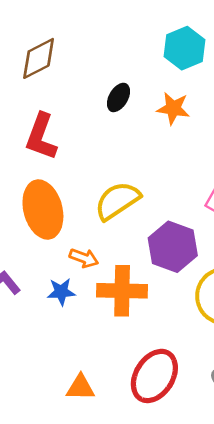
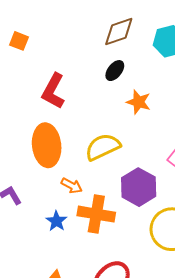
brown diamond: (39, 58) -> (119, 31), moved
orange star: (173, 108) -> (139, 102), moved
blue star: (61, 292) -> (56, 221), moved, turned 30

